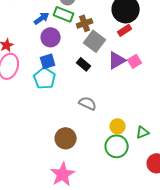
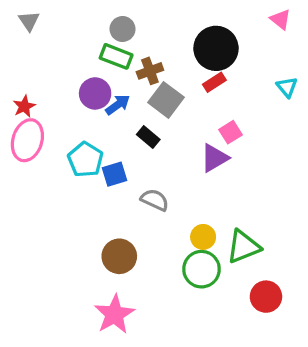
blue arrow: (42, 18) -> (118, 105), moved
purple triangle: (117, 60) -> (214, 158), moved
blue square: (48, 61) -> (114, 174), moved
green triangle: (143, 132) -> (243, 247), size x1.6

